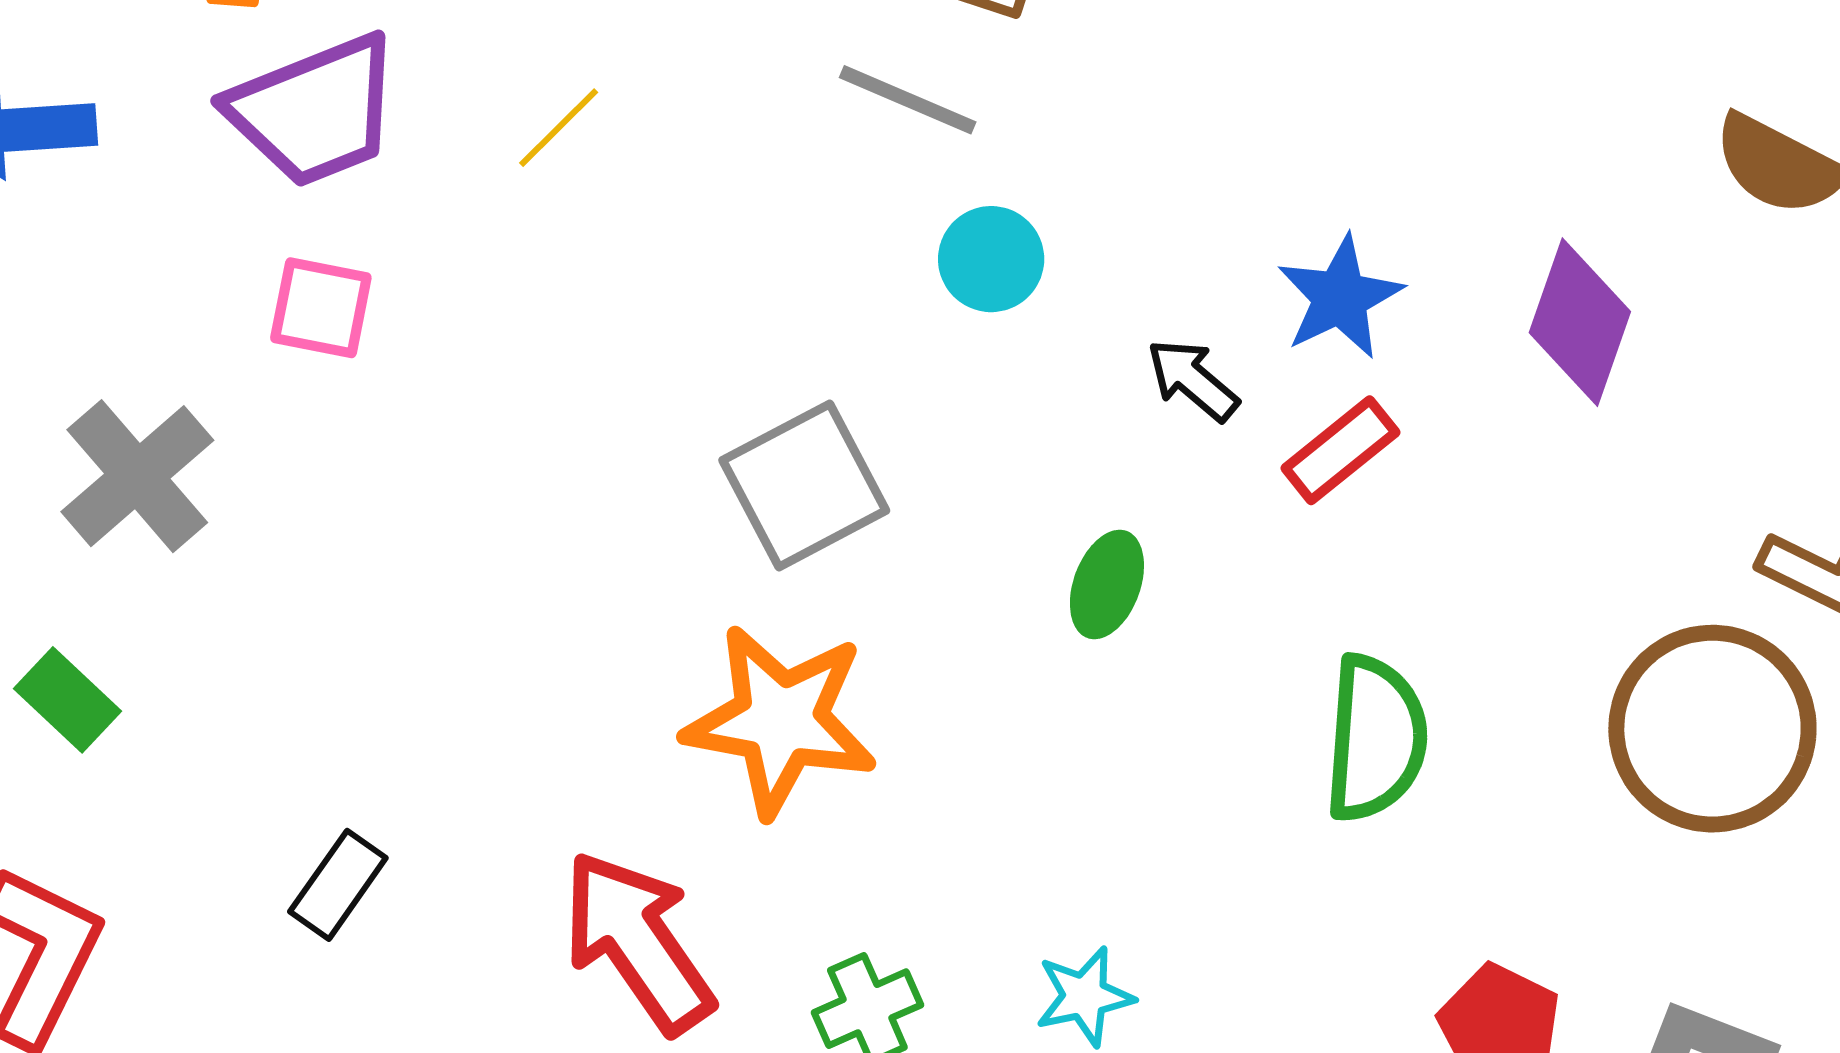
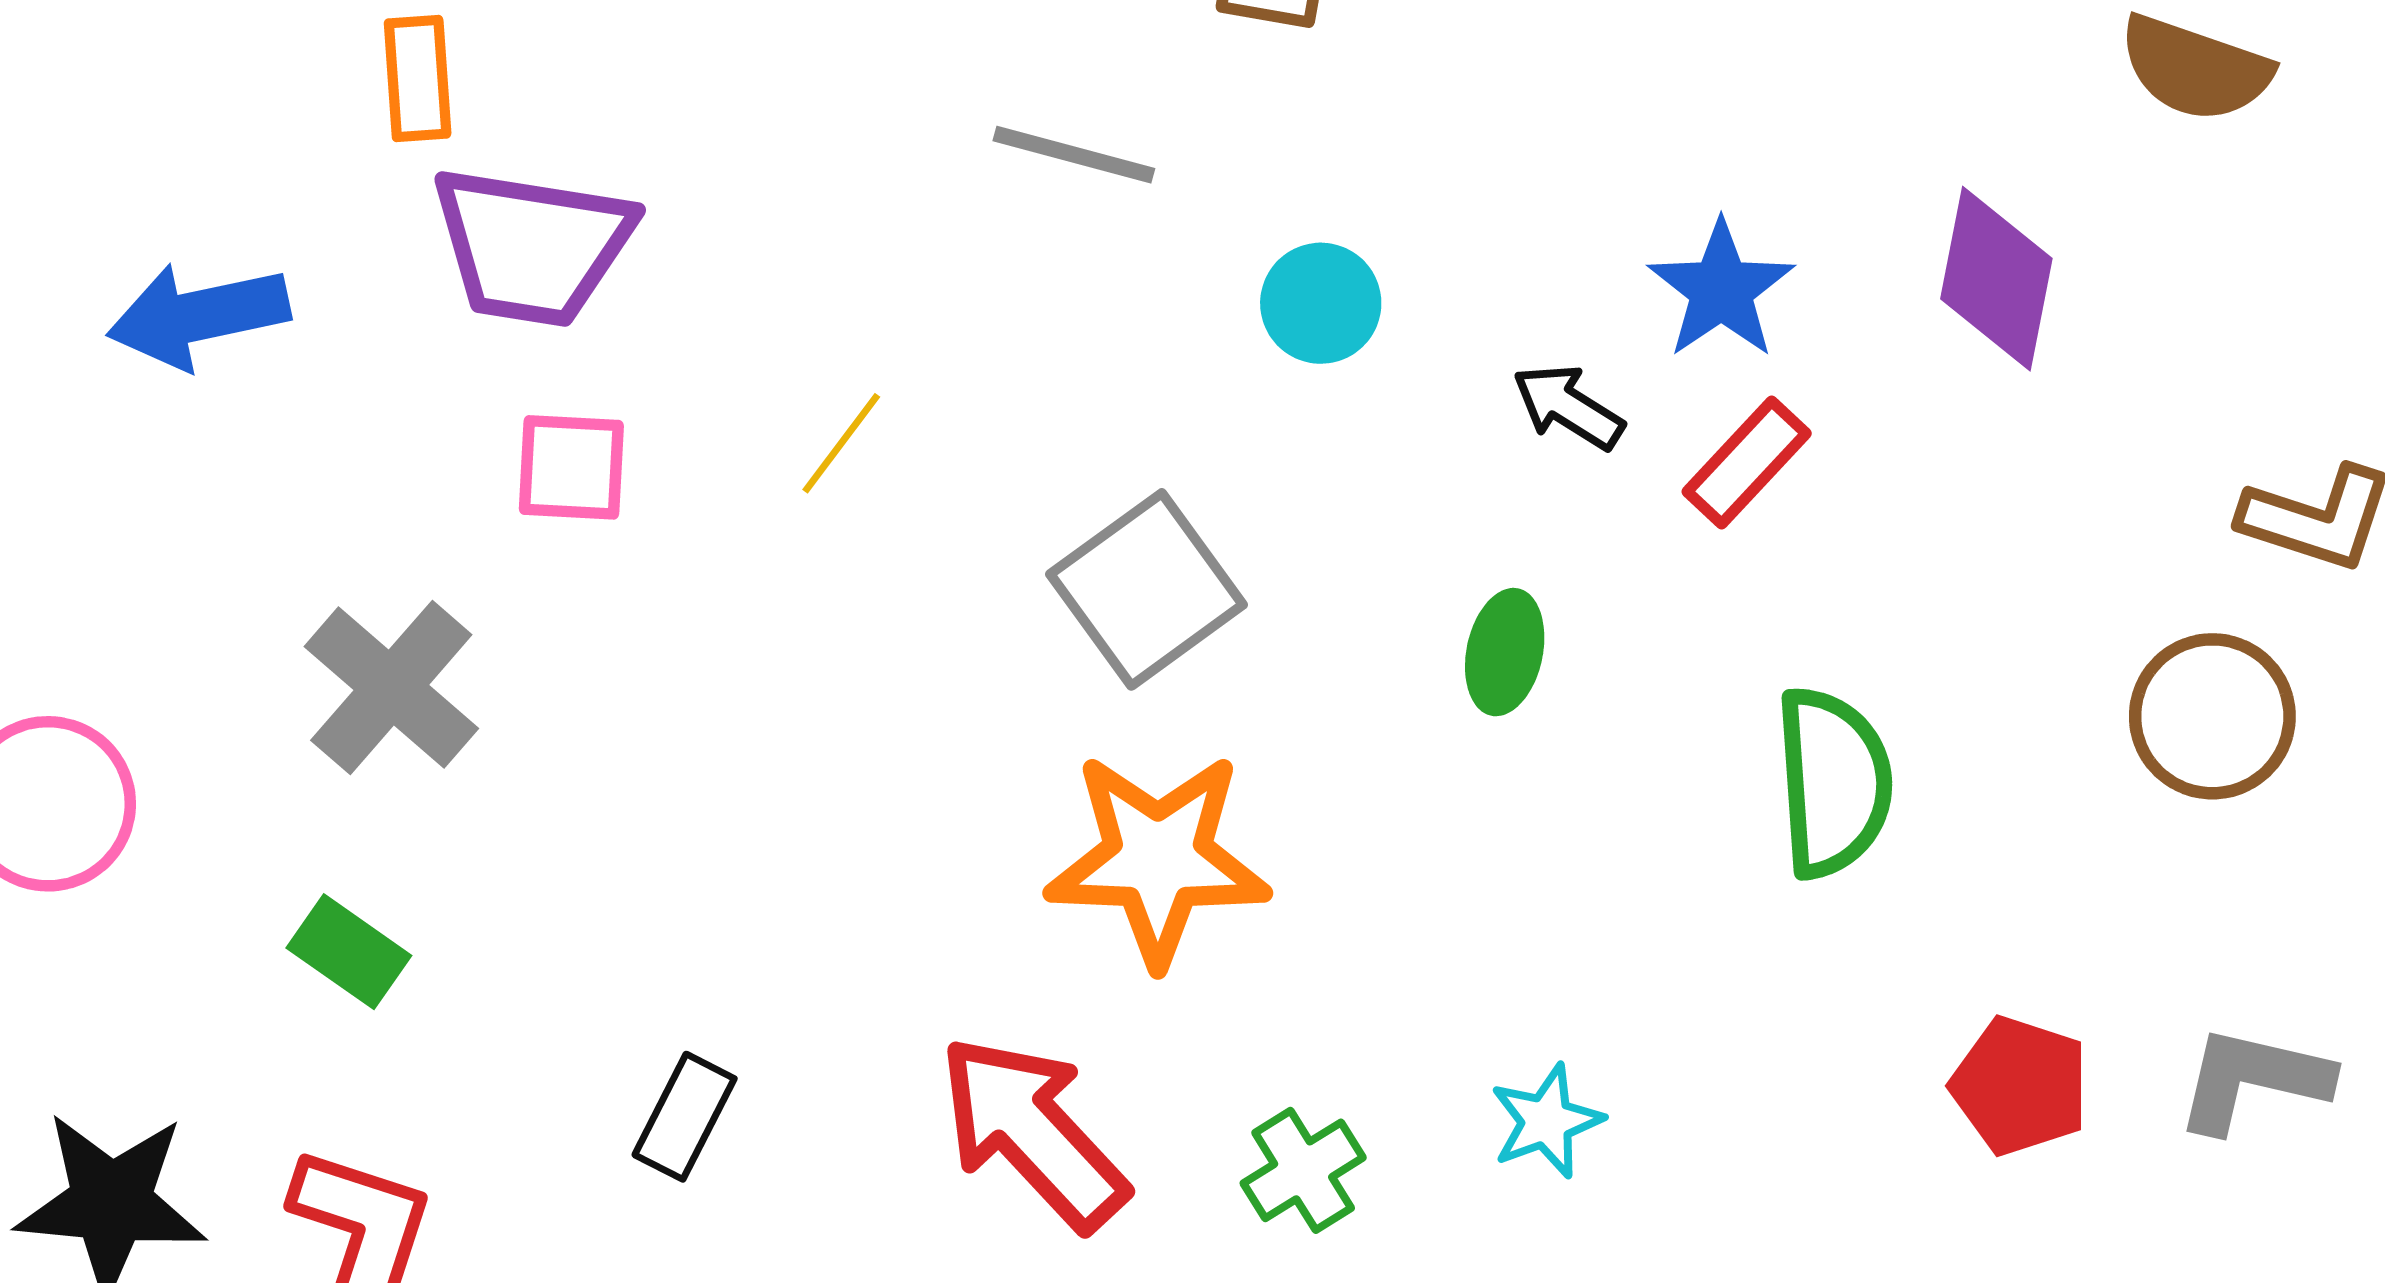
gray line: (908, 100) -> (1074, 155), moved
purple trapezoid: (315, 111) -> (532, 246), turned 39
yellow line: (559, 128) -> (841, 443), moved
brown circle: (1712, 729) -> (2212, 716), size x0.7

